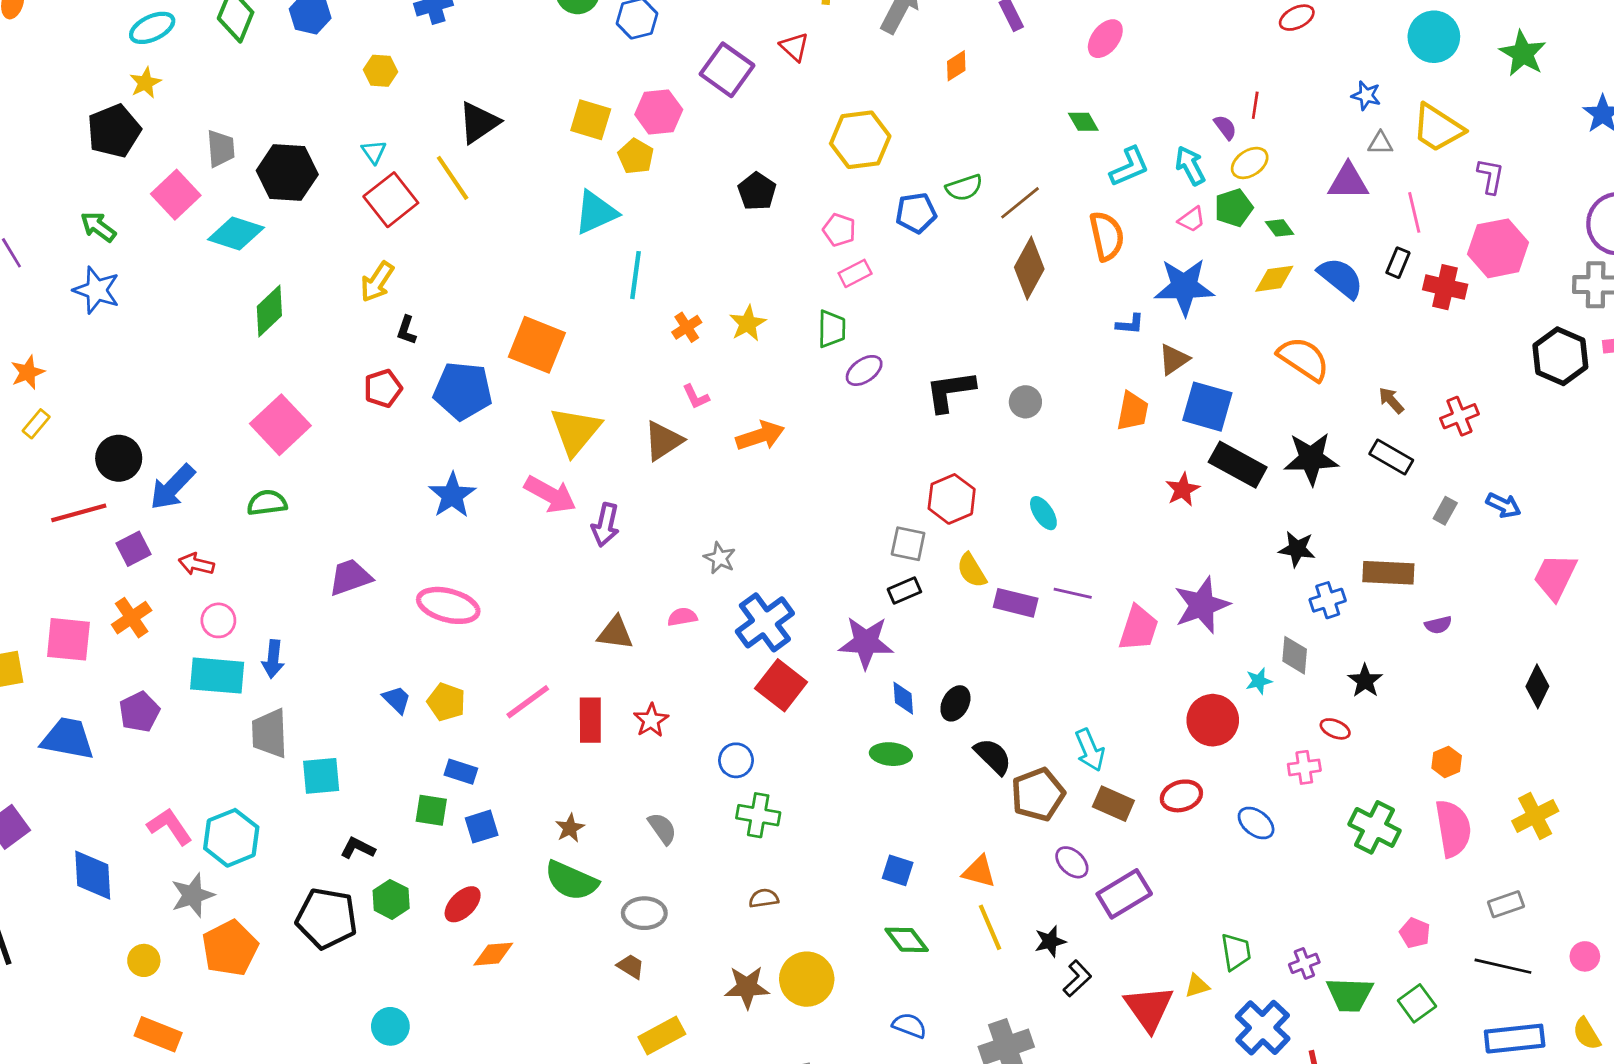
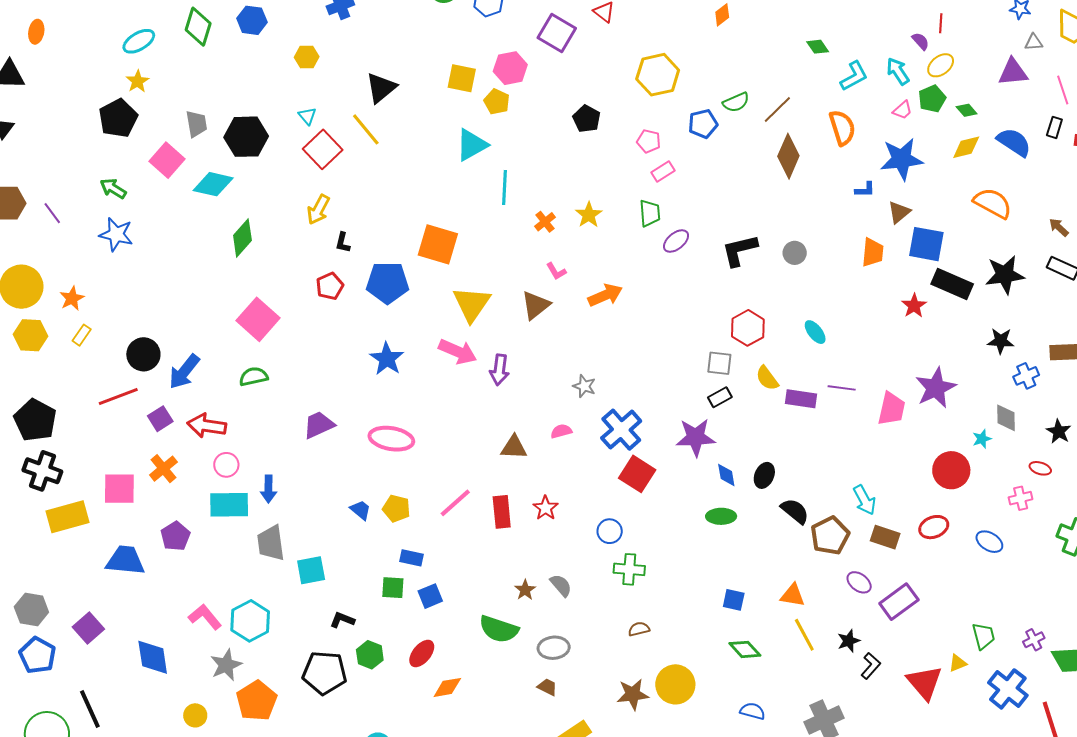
red arrow: (196, 564) -> (207, 426), size x1.5
brown star: (570, 828) -> (525, 590), moved

